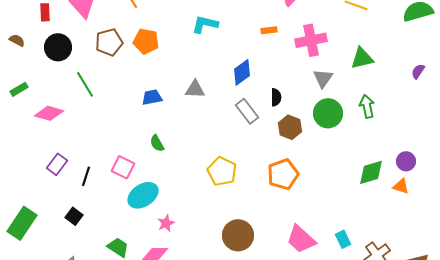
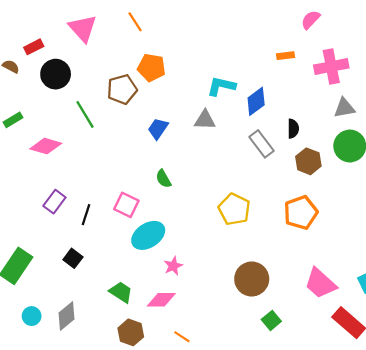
red rectangle: (45, 12) -> (34, 47), moved, turned 66
cyan L-shape: (205, 24) -> (221, 86), moved
brown pentagon: (109, 42) -> (122, 89), moved
gray triangle: (323, 78) -> (344, 108), turned 45
blue trapezoid: (152, 97) -> (158, 129), turned -45

